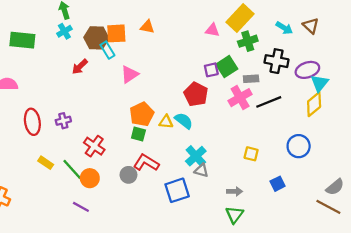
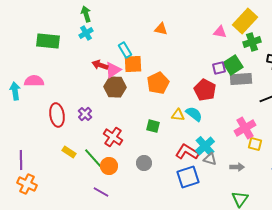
orange square: (116, 33) -> (133, 64), moved
brown hexagon: (96, 38) -> (115, 87), moved
red arrow: (80, 67) -> (100, 65), turned 63
pink triangle: (130, 74) -> (113, 70), moved
gray rectangle: (251, 79) -> (241, 79), moved, size x1.5
pink cross: (240, 98) -> (245, 128), moved
orange pentagon: (142, 114) -> (158, 83), moved
purple cross: (63, 121) -> (85, 114), turned -32
red L-shape: (146, 163) -> (187, 152), moved
gray arrow: (235, 191) -> (237, 167), moved

